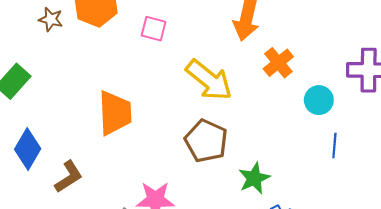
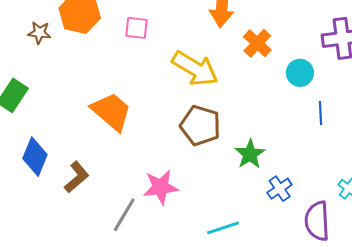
orange trapezoid: (115, 113) -> (111, 112), turned -39

